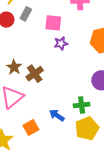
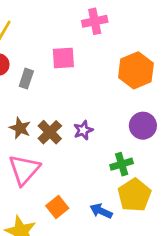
gray rectangle: (26, 14) -> (26, 79), moved
purple star: (61, 43) -> (83, 130), moved
blue arrow: (57, 115) -> (101, 211), moved

